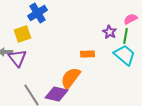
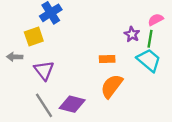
purple triangle: (18, 58) -> (44, 70), moved
orange semicircle: (70, 78) -> (112, 86), moved

